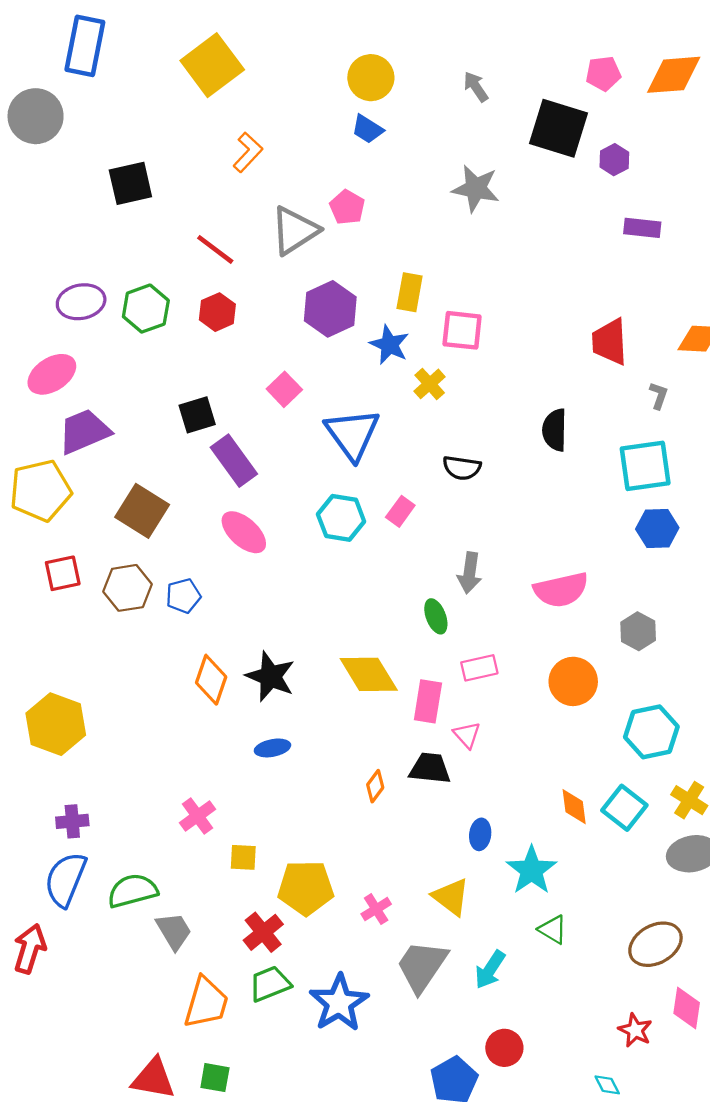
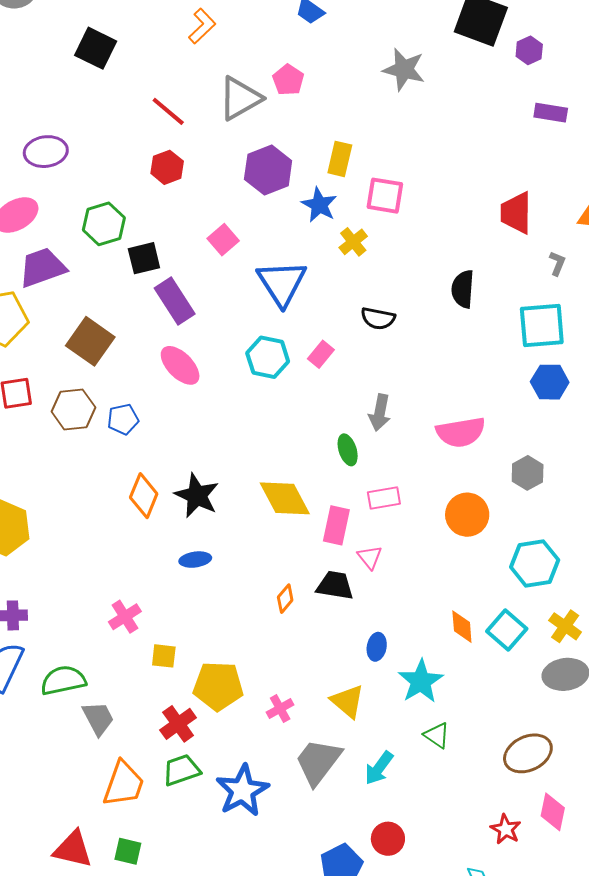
black square: (130, 183) -> (96, 48), turned 36
green hexagon: (146, 309) -> (104, 224), moved

